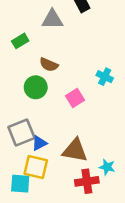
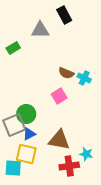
brown semicircle: (49, 65) -> (66, 73), moved
green circle: (36, 87) -> (26, 114), moved

